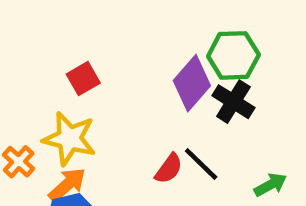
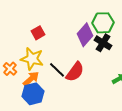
black line: (201, 164) -> (57, 70), moved
red semicircle: (169, 169) -> (75, 72), size x1.5

